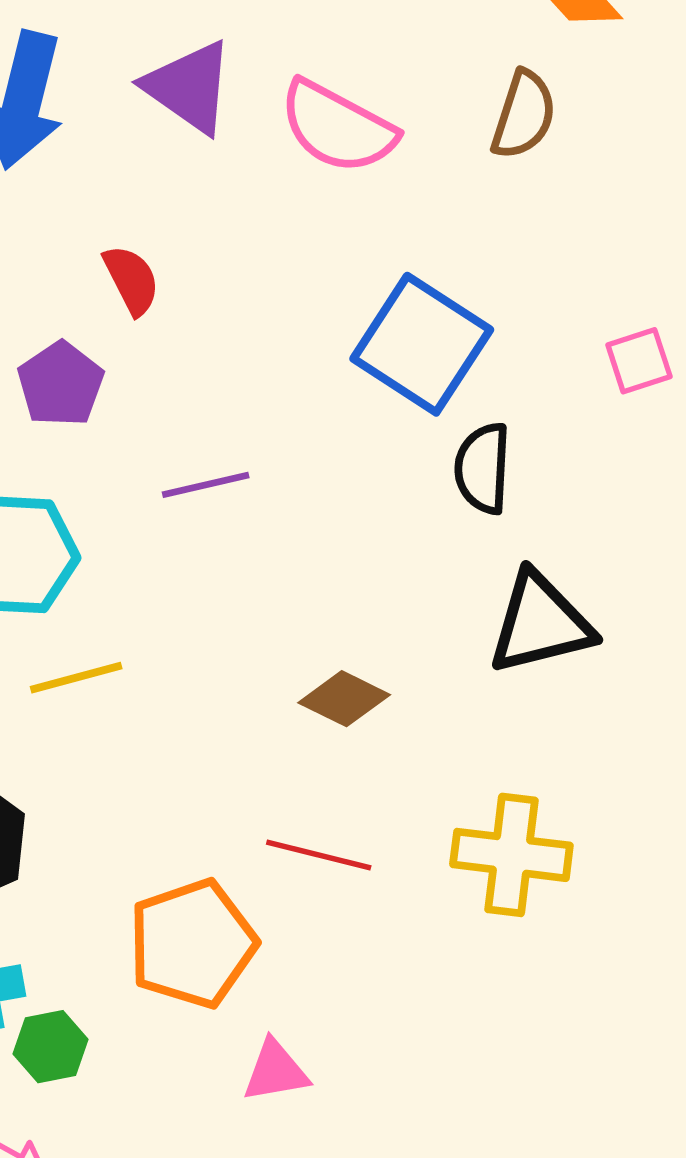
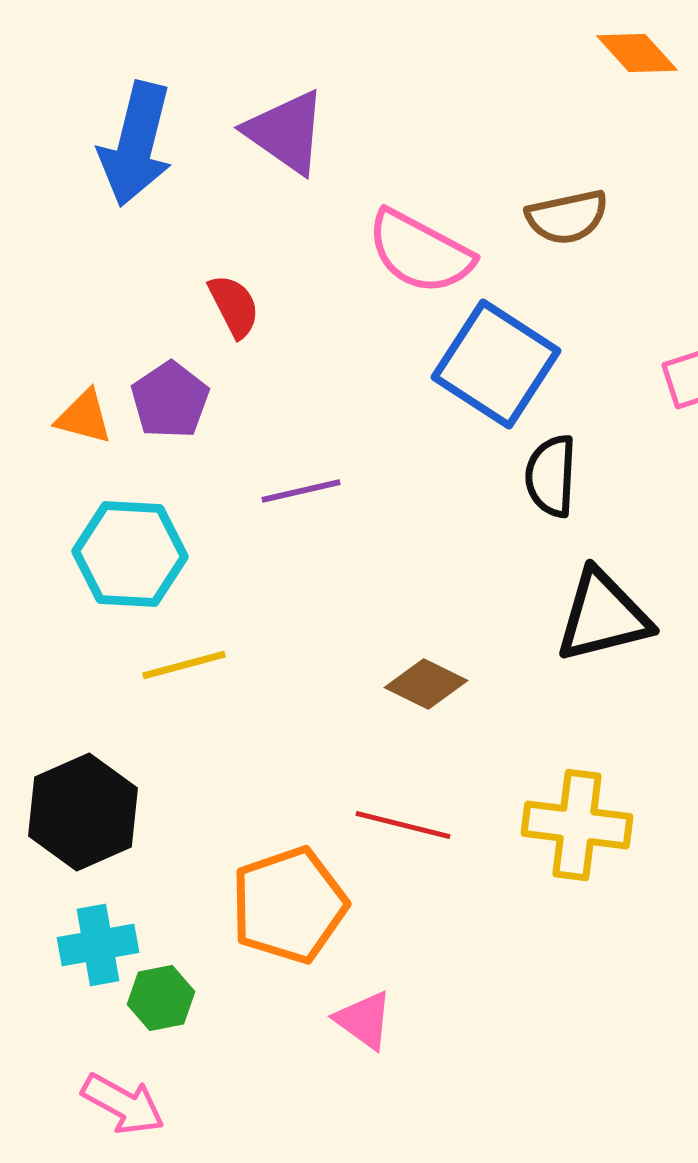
brown semicircle: (524, 115) -> (567, 217), moved, turned 60
pink semicircle: (338, 127) -> (420, 252), moved
pink triangle: (275, 1071) -> (364, 1020), turned 46

